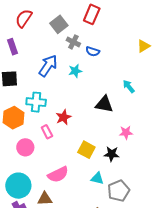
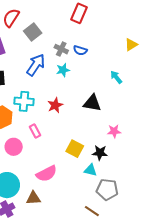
gray square: (59, 24) -> (33, 32), moved
gray cross: (73, 42) -> (61, 49), moved
cyan arrow: (129, 86) -> (116, 77), moved
red star: (63, 117) -> (55, 105), moved
cyan triangle: (97, 178) -> (90, 170), moved
gray pentagon: (119, 191) -> (107, 190), turned 30

